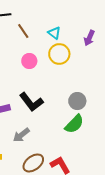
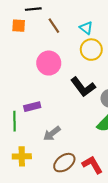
pink circle: (29, 61) -> (49, 63), moved, size x1.5
black L-shape: (31, 102) -> (83, 87), moved

